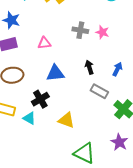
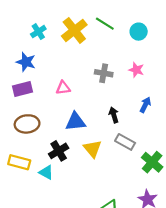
pink star: (102, 32) -> (136, 70), moved
blue arrow: (117, 69) -> (145, 105), moved
yellow triangle: (66, 120) -> (92, 149), moved, turned 30

